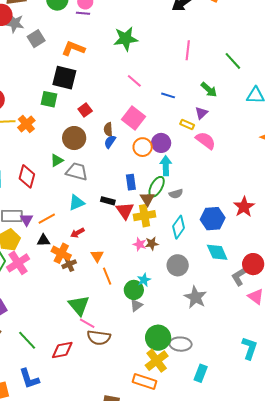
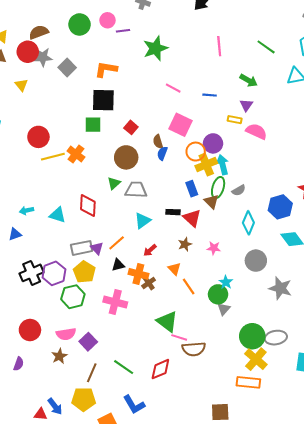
purple line: (83, 13) -> (123, 31), moved
yellow cross: (145, 216) -> (206, 165), moved
brown star: (152, 244) -> (185, 244), moved
pink cross: (18, 263) -> (115, 302), moved, turned -30

